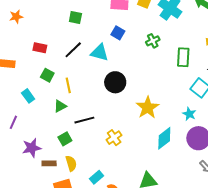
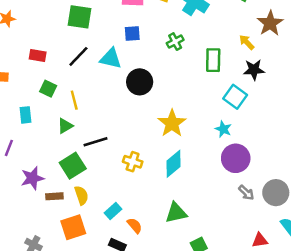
green square: (75, 17) -> (80, 17), size x1.5
blue square: (118, 33) -> (132, 34), turned -32
black circle: (115, 82) -> (140, 82), moved
cyan rectangle: (28, 96) -> (26, 115), turned 32
yellow cross: (114, 138) -> (133, 162), turned -35
cyan diamond: (164, 138) -> (174, 164), moved
green square: (65, 139) -> (73, 166), size x1.5

